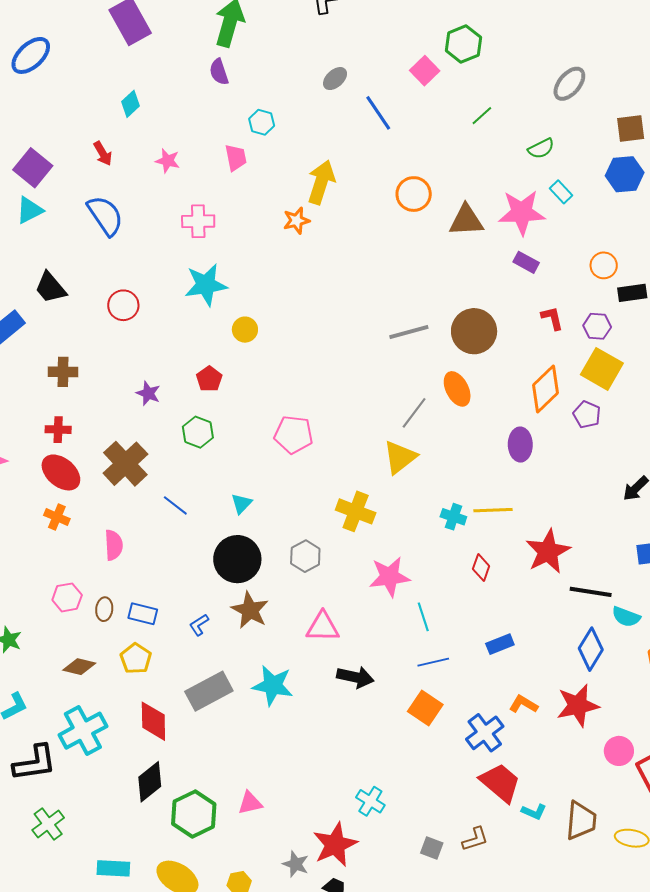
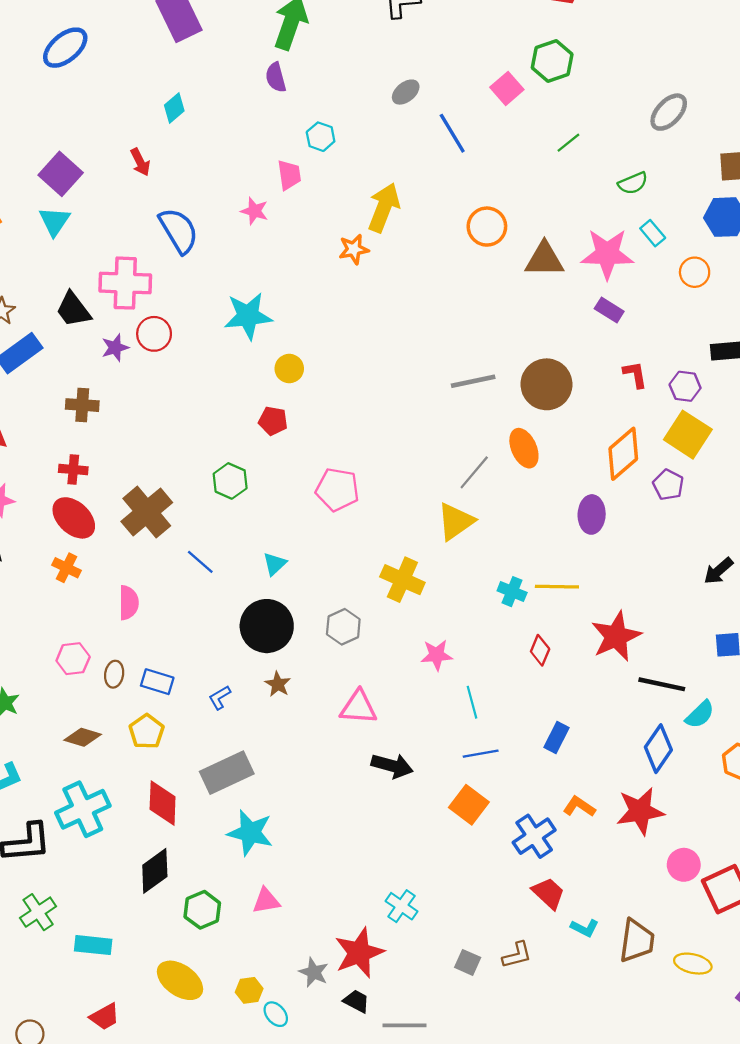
pink star: (168, 161) -> (254, 211), moved
cyan triangle: (30, 210) -> (54, 221), turned -32
blue semicircle: (105, 215) -> (179, 231), moved
pink cross: (198, 221) -> (125, 283), moved, size x1.4
orange circle: (604, 265) -> (695, 272), moved
red pentagon: (209, 379) -> (273, 421), moved, turned -30
purple star: (148, 393) -> (115, 348), moved, turned 30
pink star: (390, 577) -> (437, 655), size x0.7
brown star: (250, 610) -> (278, 684), size x0.6
cyan semicircle: (626, 617) -> (700, 714), turned -68
blue rectangle: (500, 644) -> (557, 738), turned -44
cyan star: (273, 685) -> (250, 833), moved
red trapezoid: (500, 783) -> (549, 893), size x0.7
green hexagon: (194, 814) -> (202, 910), size x0.7
cyan rectangle: (113, 868) -> (93, 945), moved

